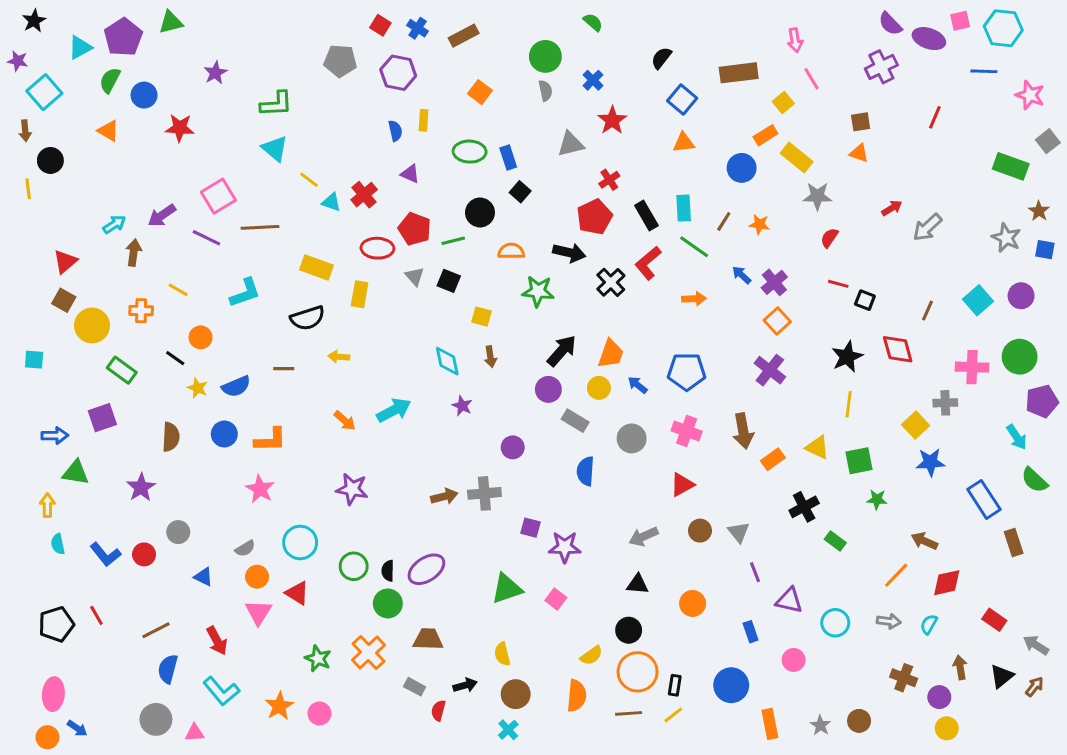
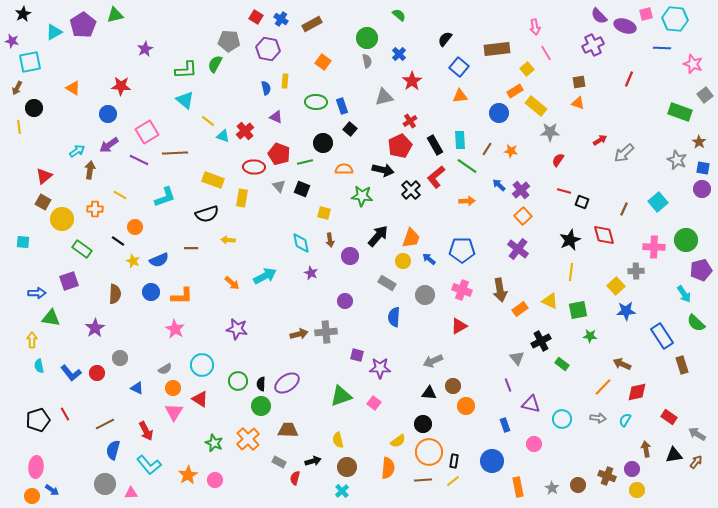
green semicircle: (110, 80) -> (215, 64), moved
cyan square: (44, 92) -> (30, 62), turned 30
blue circle: (144, 95) -> (108, 114), moved
brown arrow: (25, 131) -> (17, 88), turned 32
purple circle: (1021, 296) -> (702, 189), moved
purple circle: (548, 389) -> (350, 256), moved
brown circle: (700, 531) -> (453, 386), moved
gray triangle: (739, 532) -> (517, 358), moved
black triangle: (1002, 676) -> (674, 455), turned 30
brown cross: (904, 678) -> (607, 476), moved

